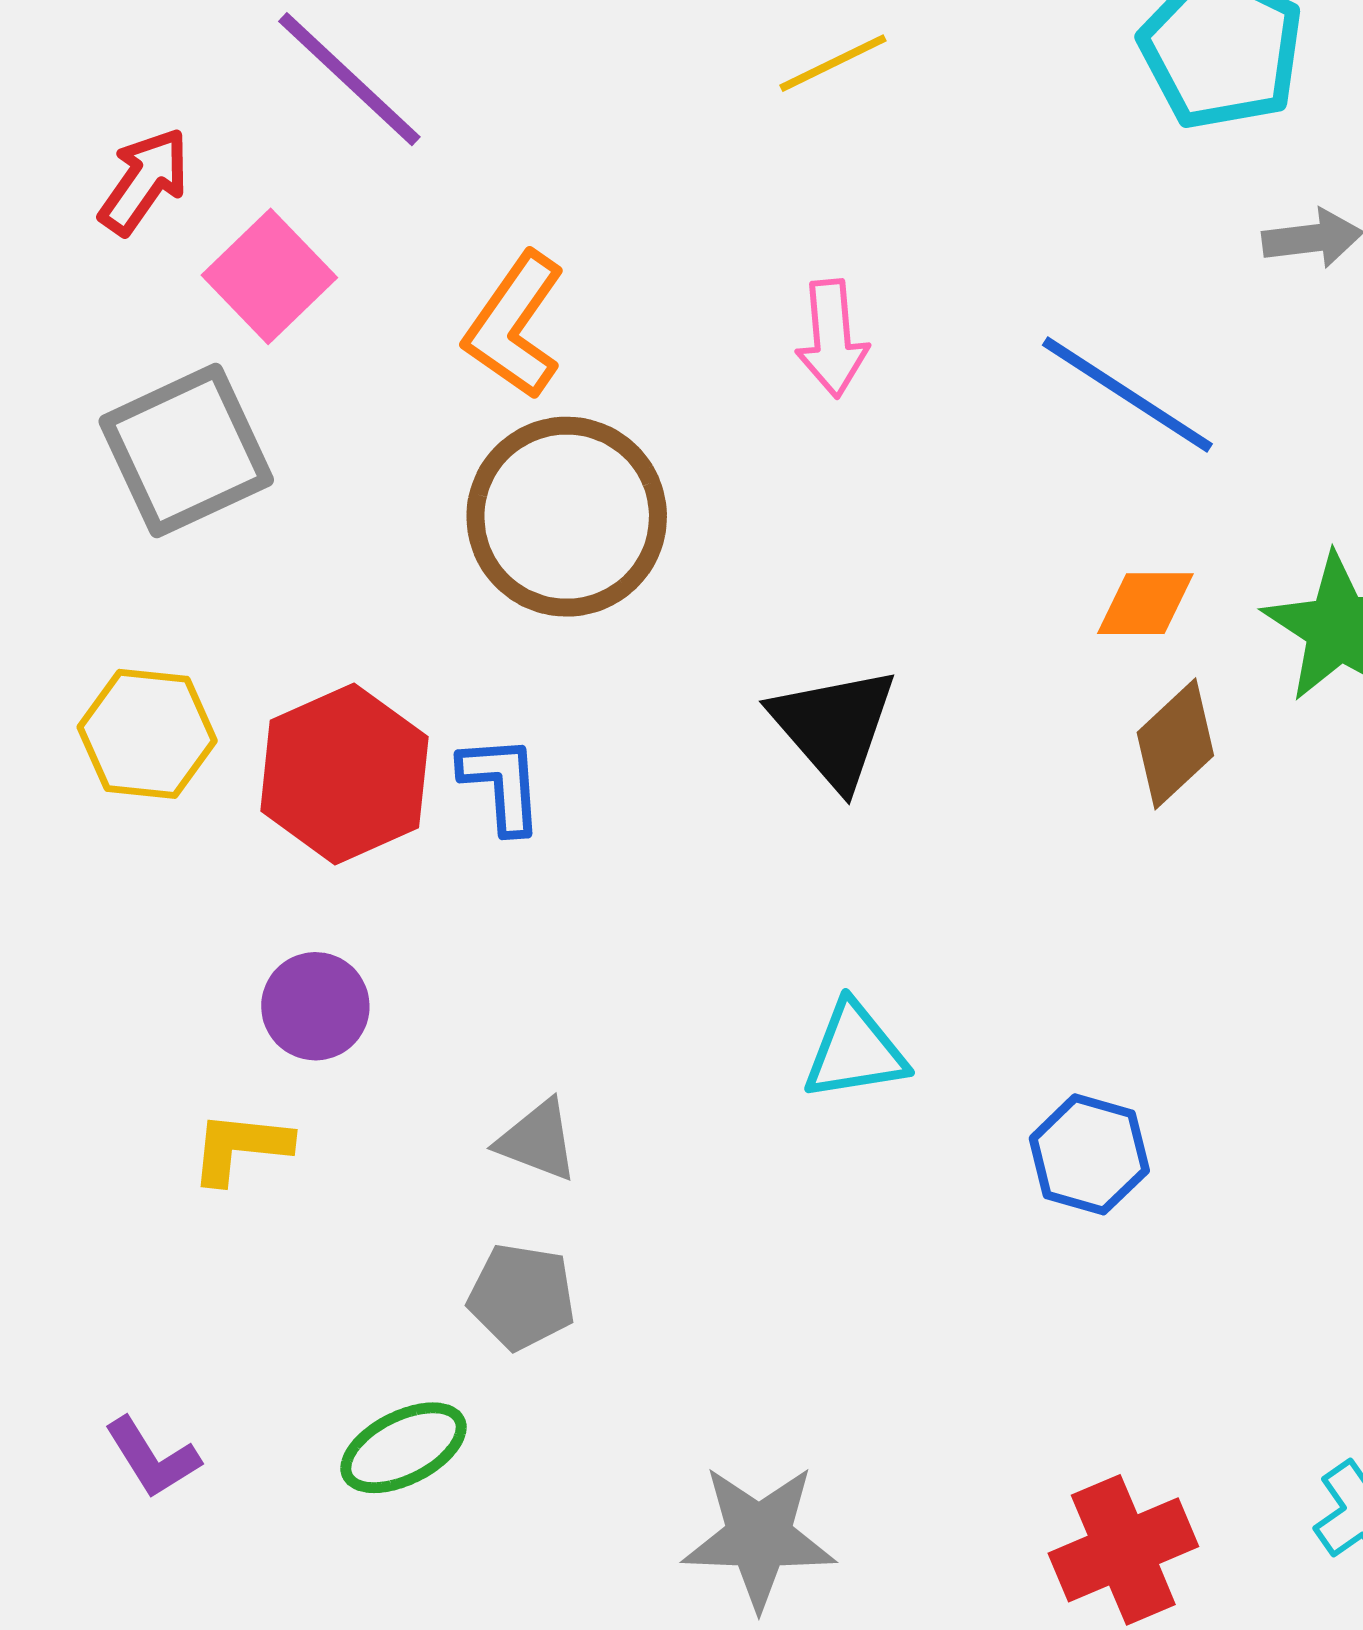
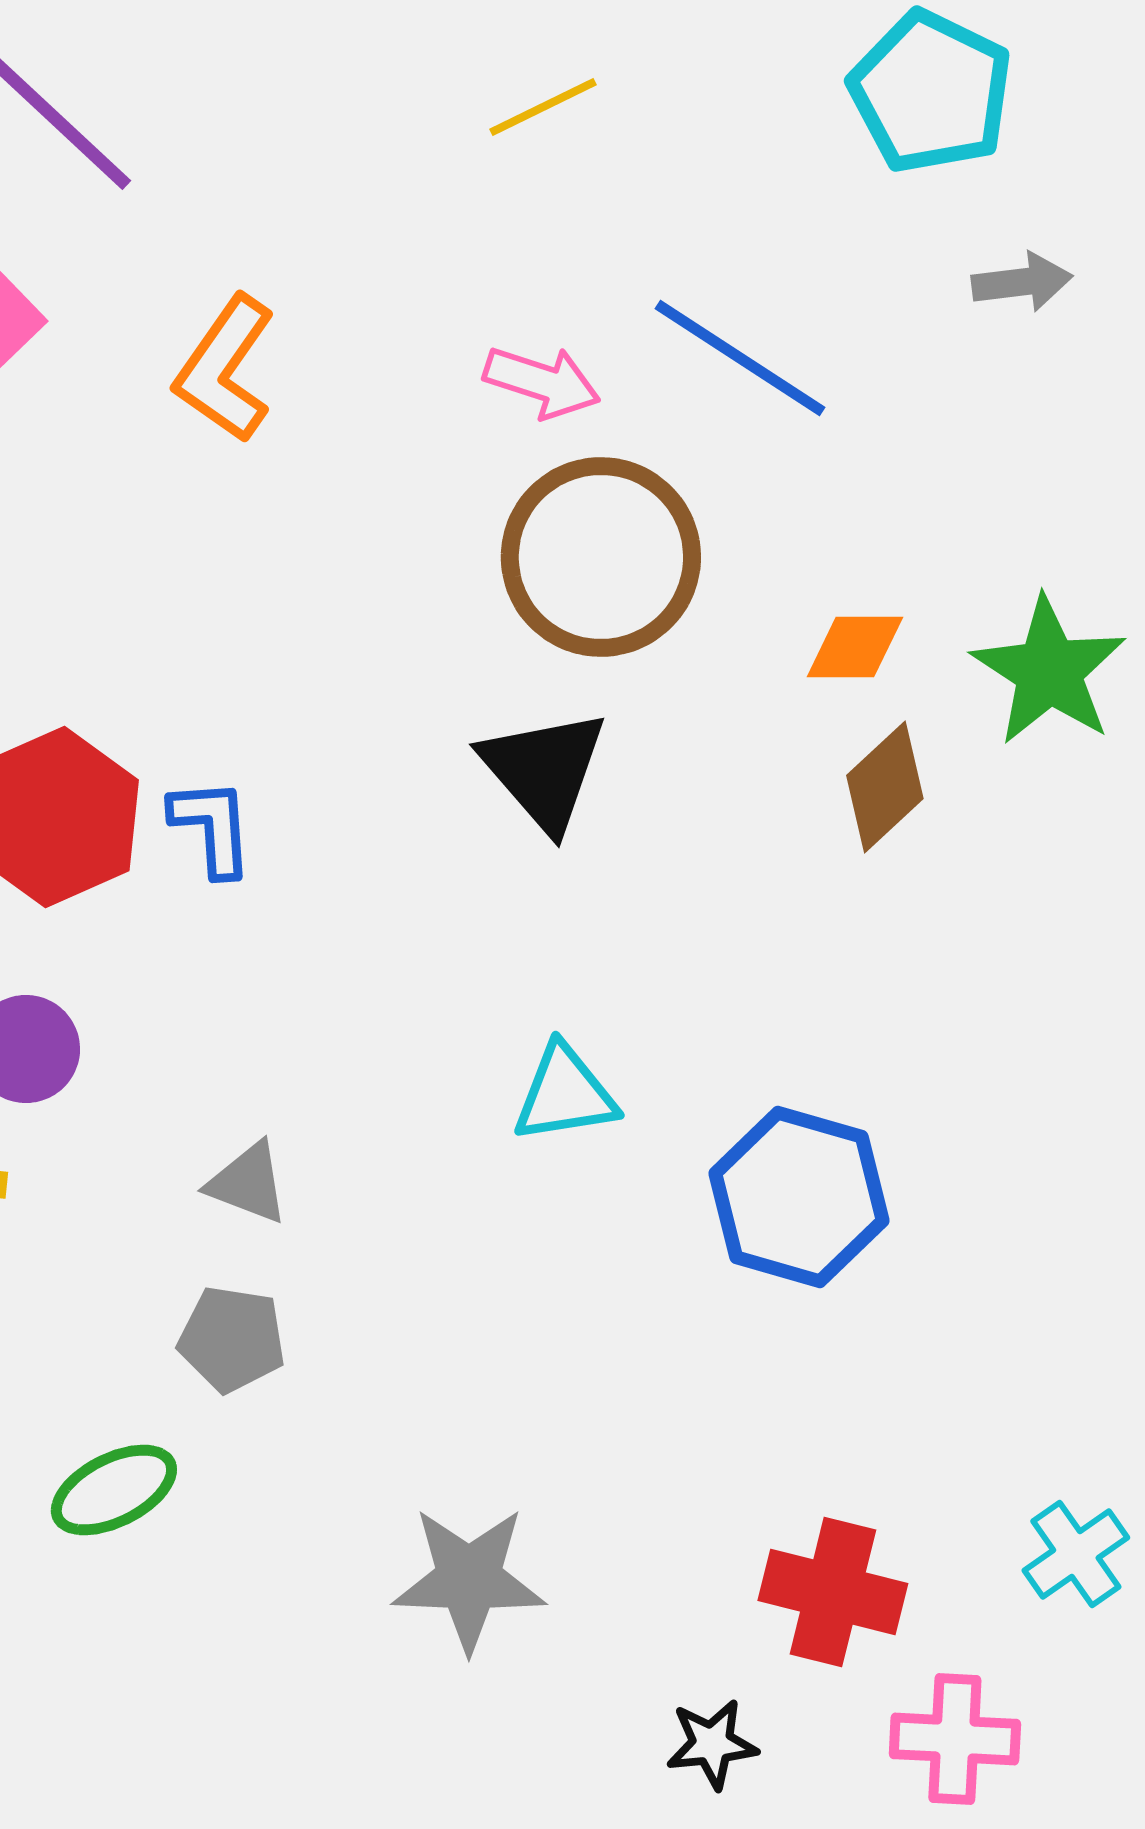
pink arrow: (832, 338) -> (542, 382), turned -67
blue line: (1127, 394) -> (740, 358), moved
brown circle: (567, 517) -> (601, 557), moved
blue hexagon: (1089, 1154) -> (799, 1197), size x1.5
red cross: (1123, 1550) -> (833, 1592), turned 37

